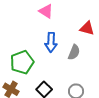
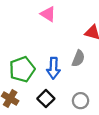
blue arrow: (51, 42) -> (53, 68), moved

